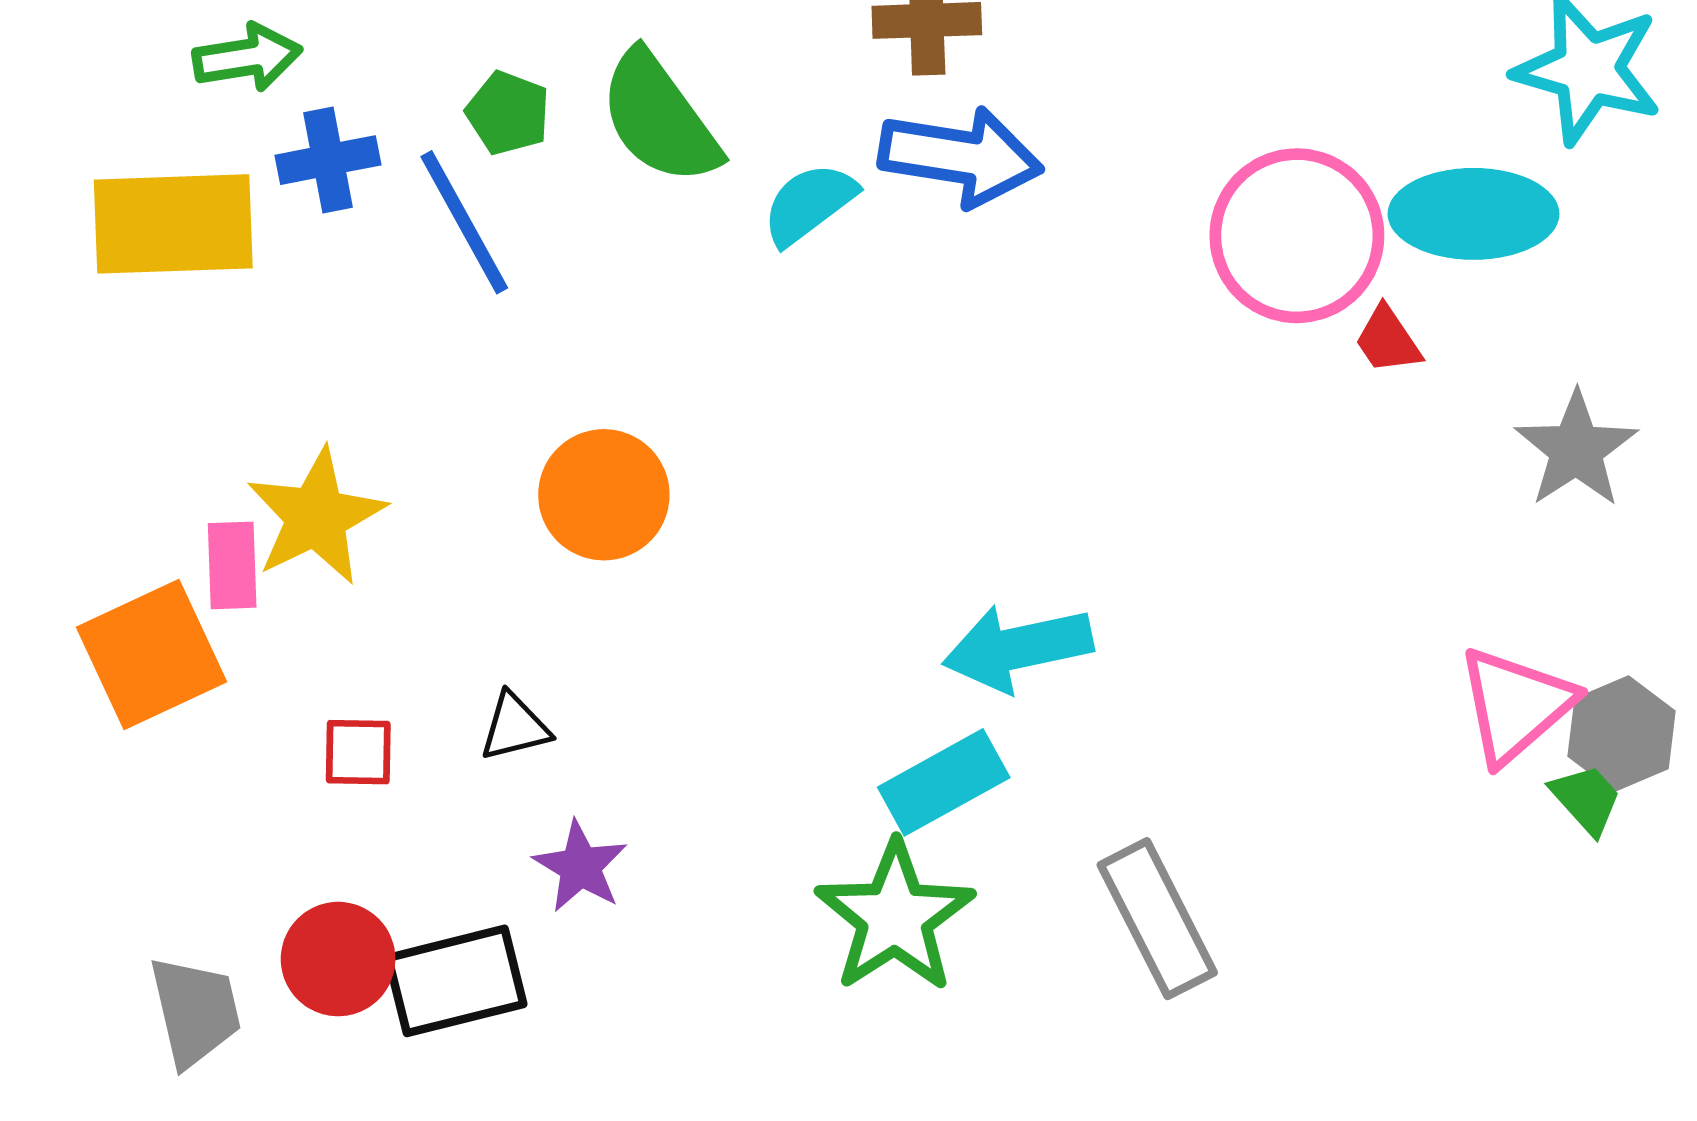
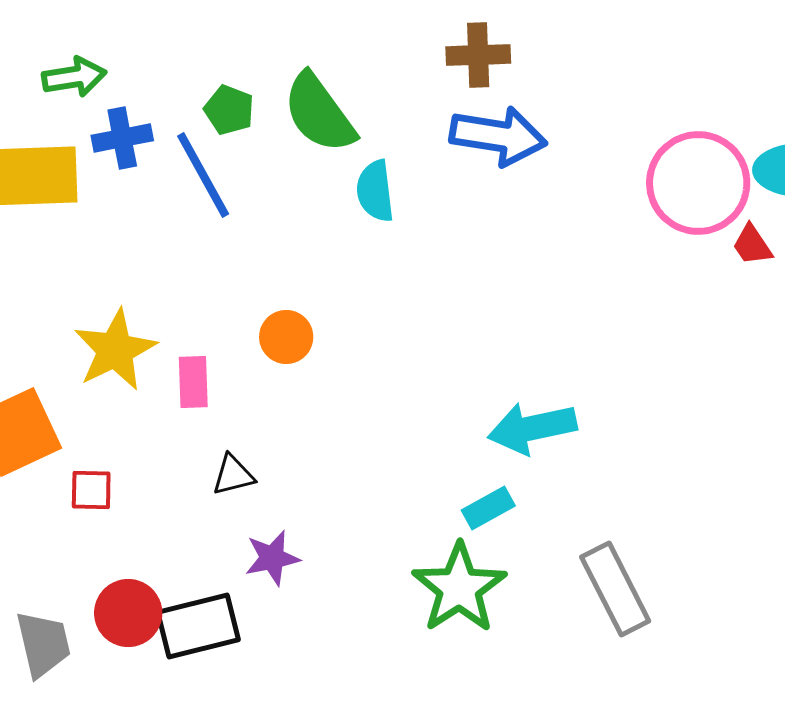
cyan semicircle: (809, 204) -> (375, 191), moved, turned -60
orange circle: (604, 495) -> (286, 337), size x0.7
pink rectangle: (232, 565) -> (193, 382), moved
red square: (358, 752) -> (91, 490), moved
cyan rectangle: (944, 782) -> (488, 508), size x0.7
purple star: (580, 867) -> (272, 558), turned 30

